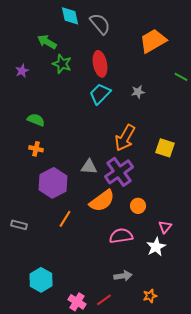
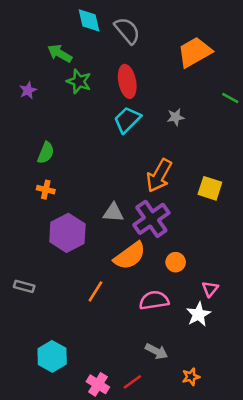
green semicircle: (36, 120) -> (46, 153), turned 90
orange line: (65, 219) -> (95, 291), moved
gray arrow: (123, 276) -> (156, 351), turned 36

